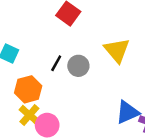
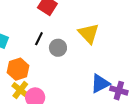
black line: (56, 63) -> (39, 39), moved

